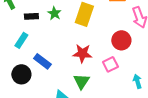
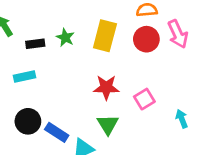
cyan rectangle: (21, 40) -> (24, 76), turned 49
red circle: (121, 40) -> (146, 39), moved
blue rectangle: (42, 61) -> (57, 132), moved

